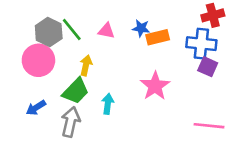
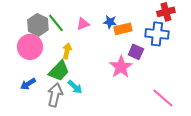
pink triangle: (106, 31) -> (83, 24), turned -32
purple square: (208, 67) -> (136, 52), moved
cyan arrow: (108, 104) -> (75, 87), moved, turned 126
pink line: (209, 126) -> (163, 98), turned 35

